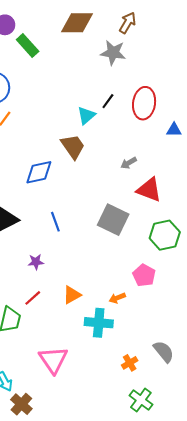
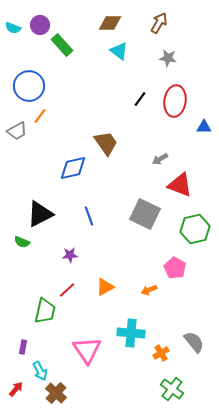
brown diamond: (77, 23) -> (110, 23), size x0.7
gray star: (113, 53) -> (168, 58), moved, size x0.7
cyan triangle: (86, 116) -> (119, 51), moved, turned -42
cyan cross: (99, 323) -> (131, 333), moved

